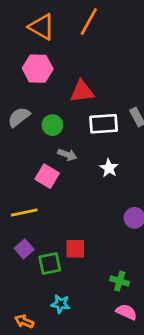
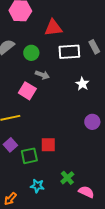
white star: (109, 168) -> (82, 84), moved
green cross: (120, 281) -> (67, 178), moved, turned 32
orange arrow: (24, 321) -> (10, 199), turned -72

